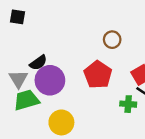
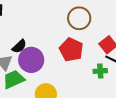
brown circle: (112, 40) -> (79, 18), size x1.5

